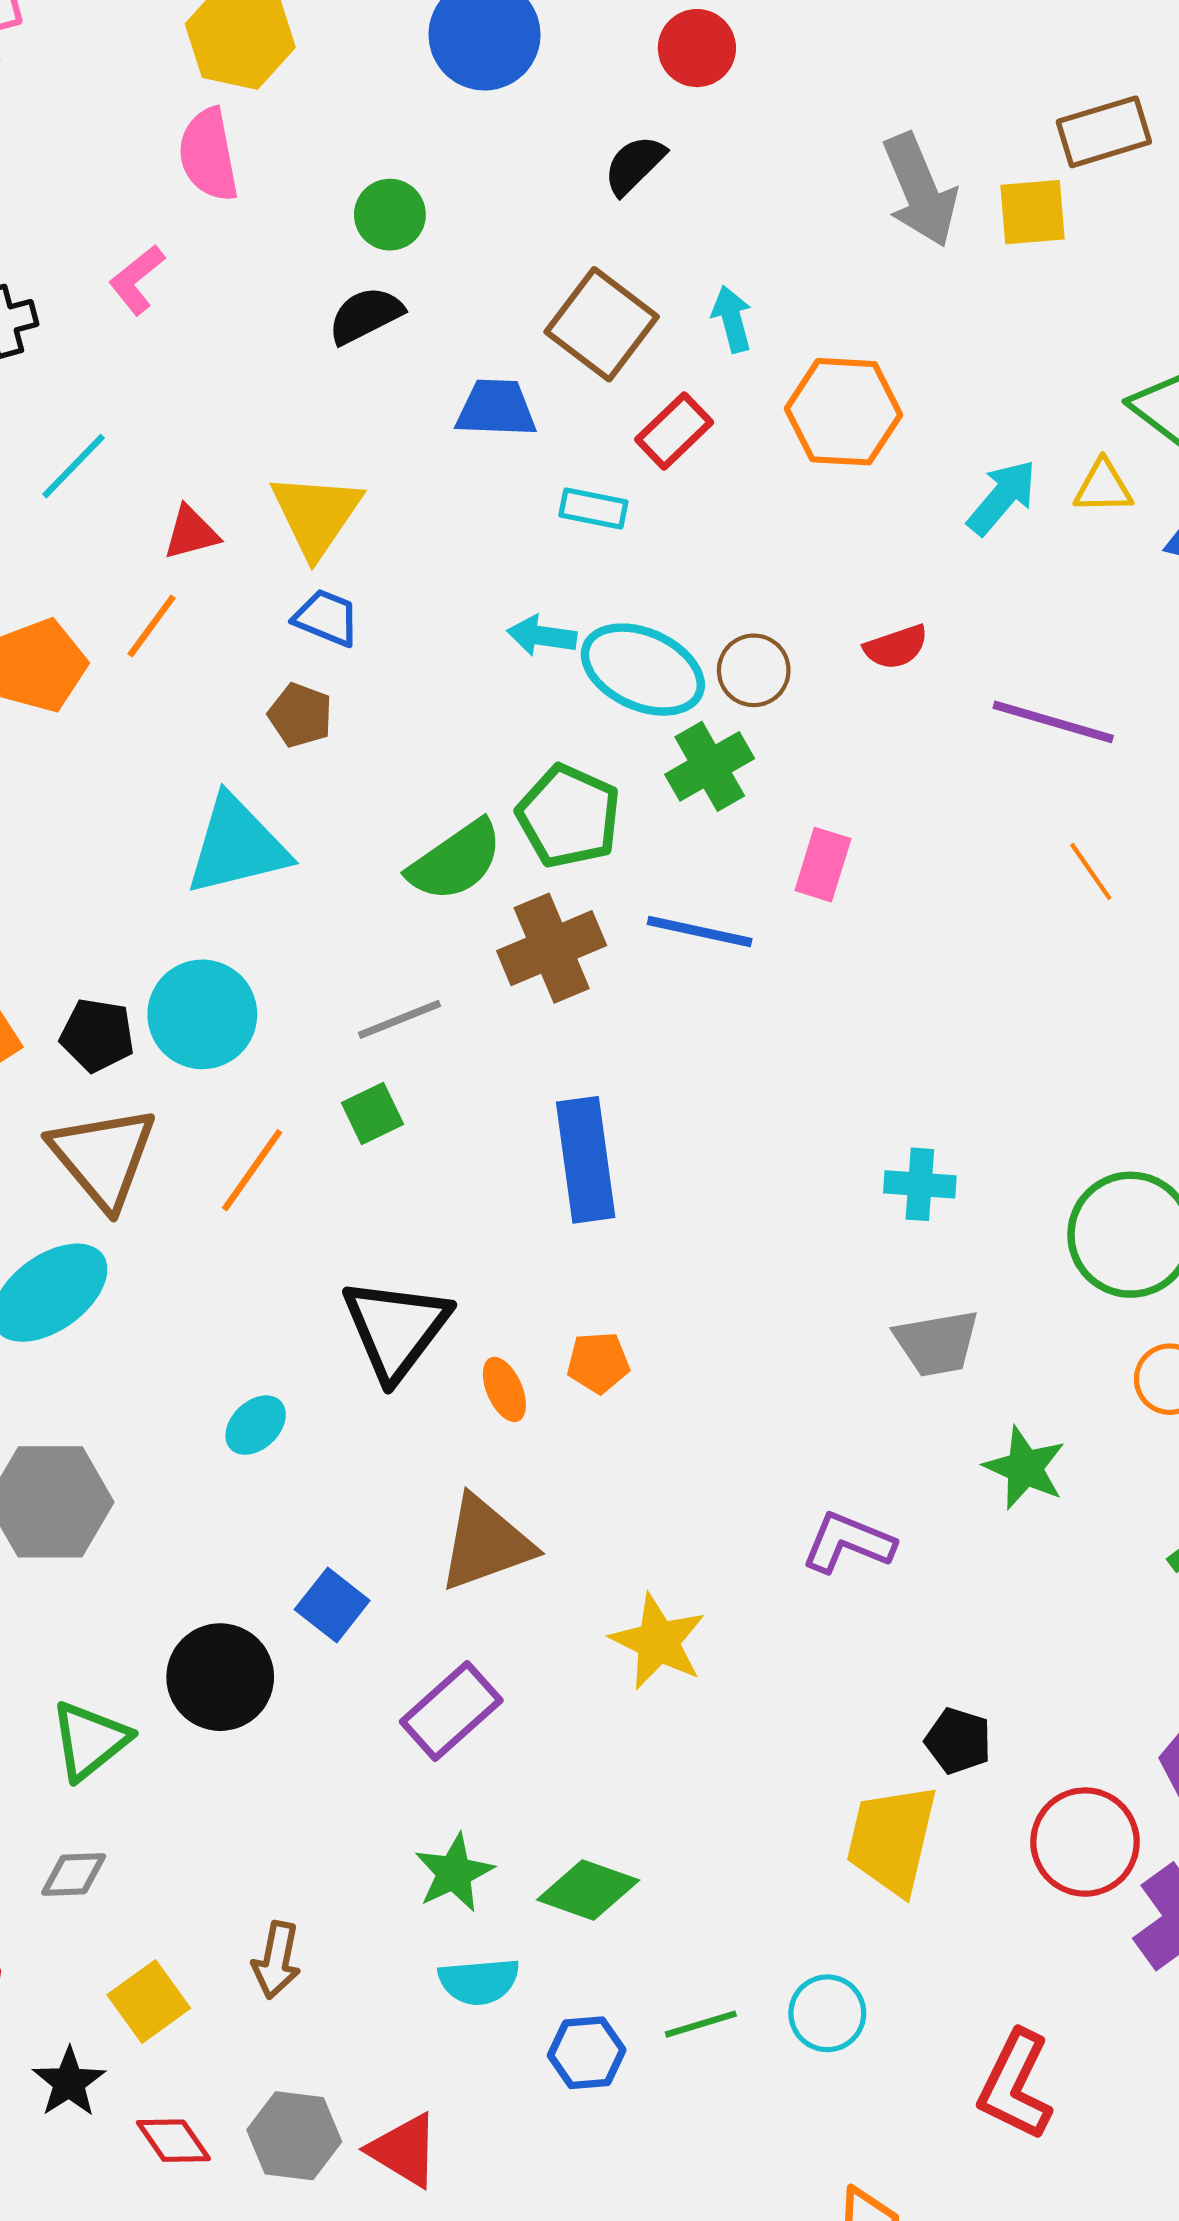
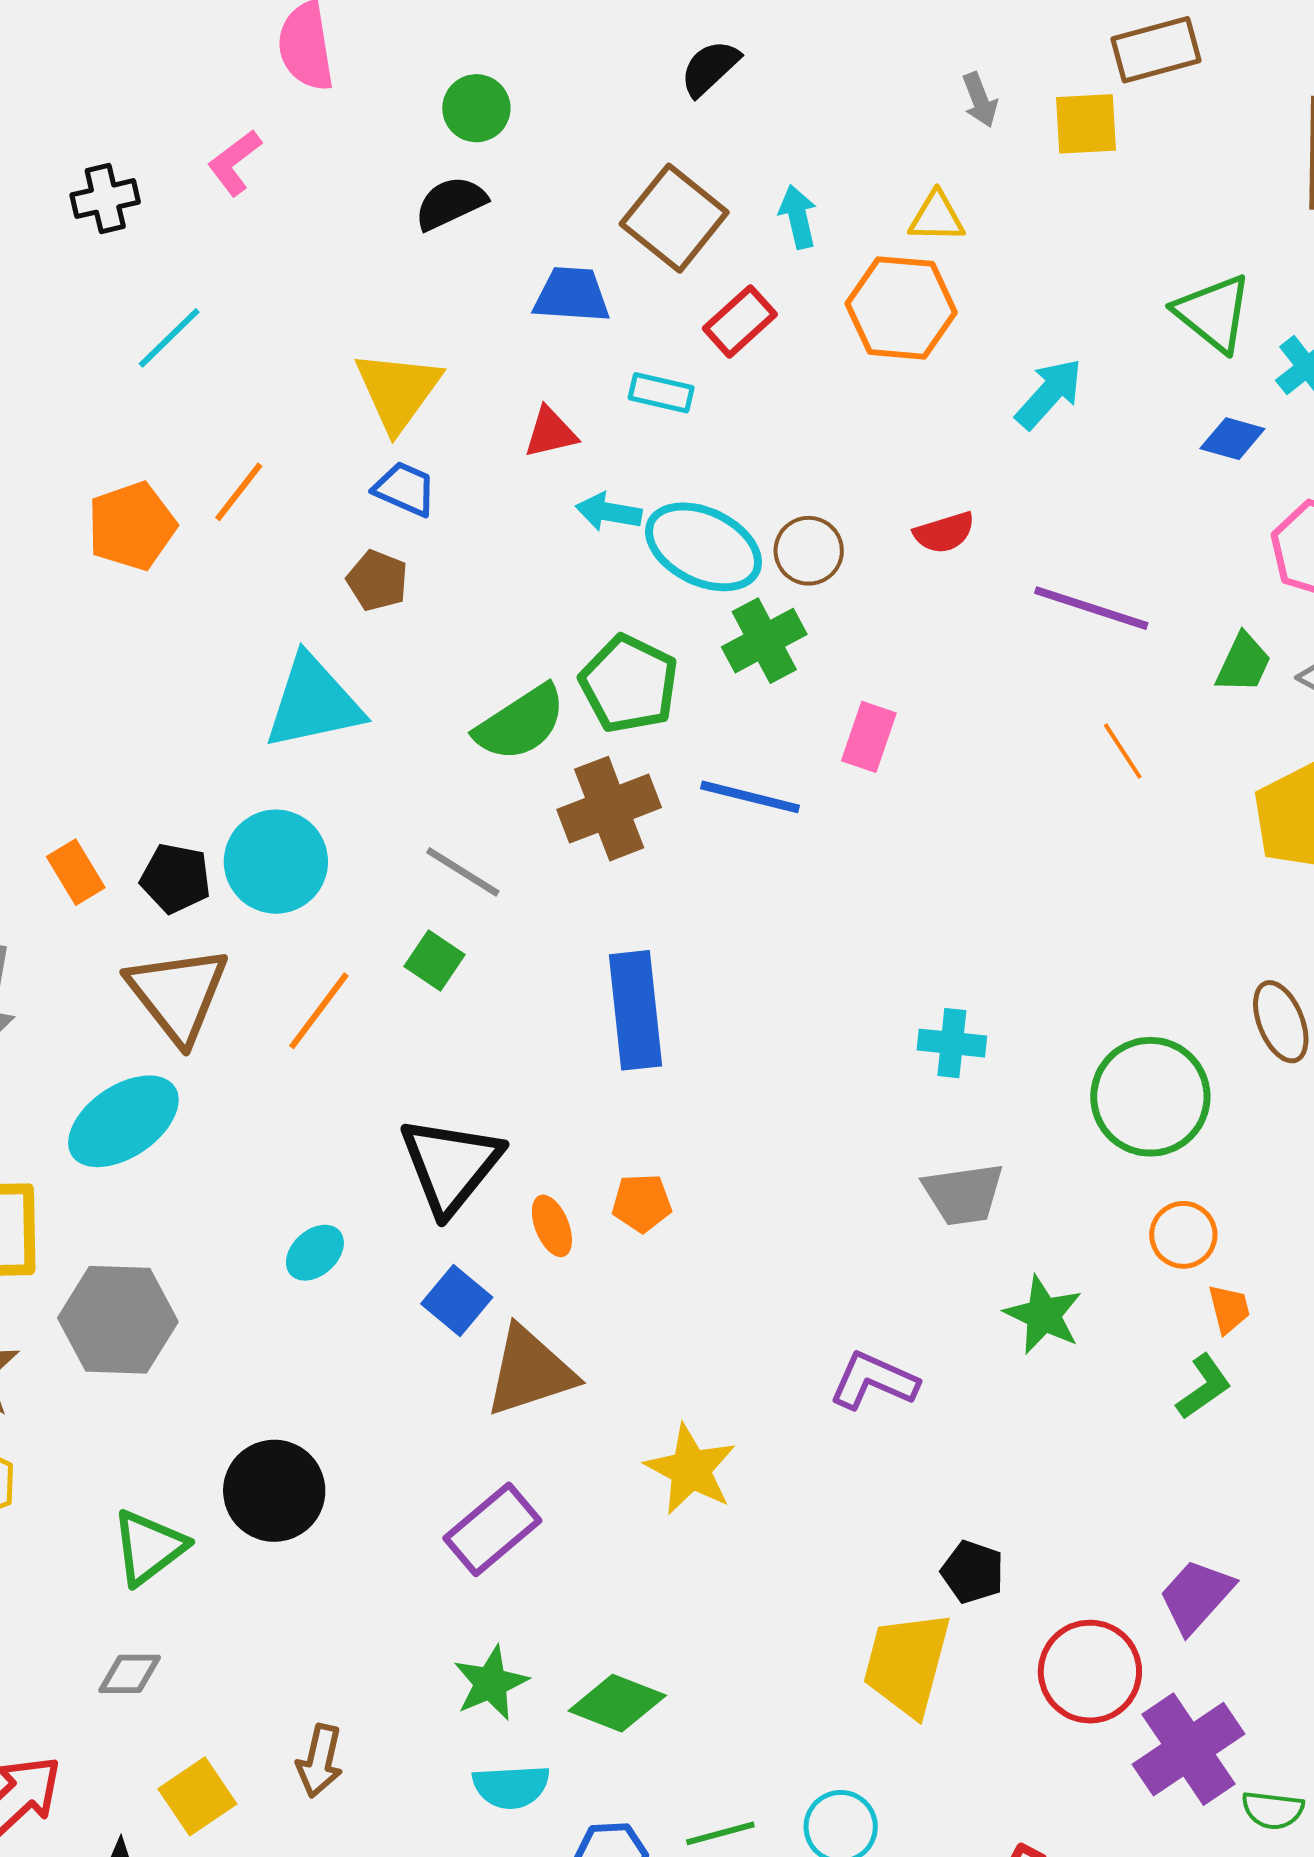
gray arrow: (920, 190) -> (980, 100), size x0.5
yellow triangle: (1103, 487) -> (937, 217), moved
red triangle: (191, 533) -> (550, 433), moved
gray line: (399, 1019) -> (463, 872), turned 52
green square: (373, 1114) -> (435, 960), turned -32
blue square: (332, 1605) -> (457, 1301), moved

